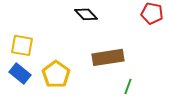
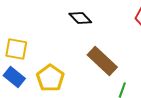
brown rectangle: (108, 57) -> (102, 61), turned 52

